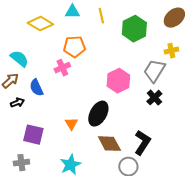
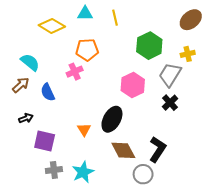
green hexagon: (134, 29) -> (149, 46), moved
black arrow: (17, 103) -> (26, 118), moved
gray cross: (21, 163) -> (54, 170), moved

